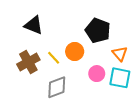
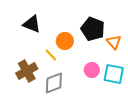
orange circle: (75, 52) -> (65, 41), moved
orange triangle: (120, 54) -> (114, 42), moved
brown cross: (28, 62) -> (27, 71), moved

